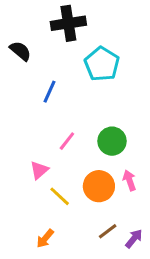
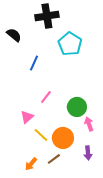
green circle: (112, 141) -> (77, 107), moved
orange circle: (99, 186) -> (63, 138), moved
brown line: (108, 231) -> (54, 159), moved
purple arrow: (134, 239) -> (88, 153), moved, turned 136

